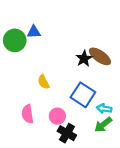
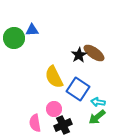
yellow semicircle: (43, 82) -> (54, 77), moved, size x1.6
pink semicircle: (27, 114) -> (35, 123), moved
black cross: (67, 133) -> (63, 125), turned 36

